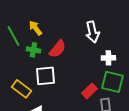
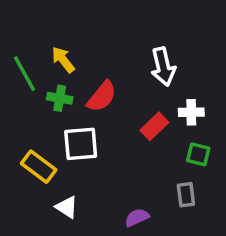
green square: (112, 82) -> (198, 154), size x0.6
red rectangle: (89, 91) -> (154, 126), moved

